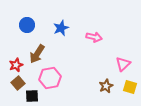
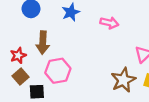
brown arrow: (37, 54) -> (43, 43), turned -30
brown star: (106, 86) -> (123, 80), size x1.5

